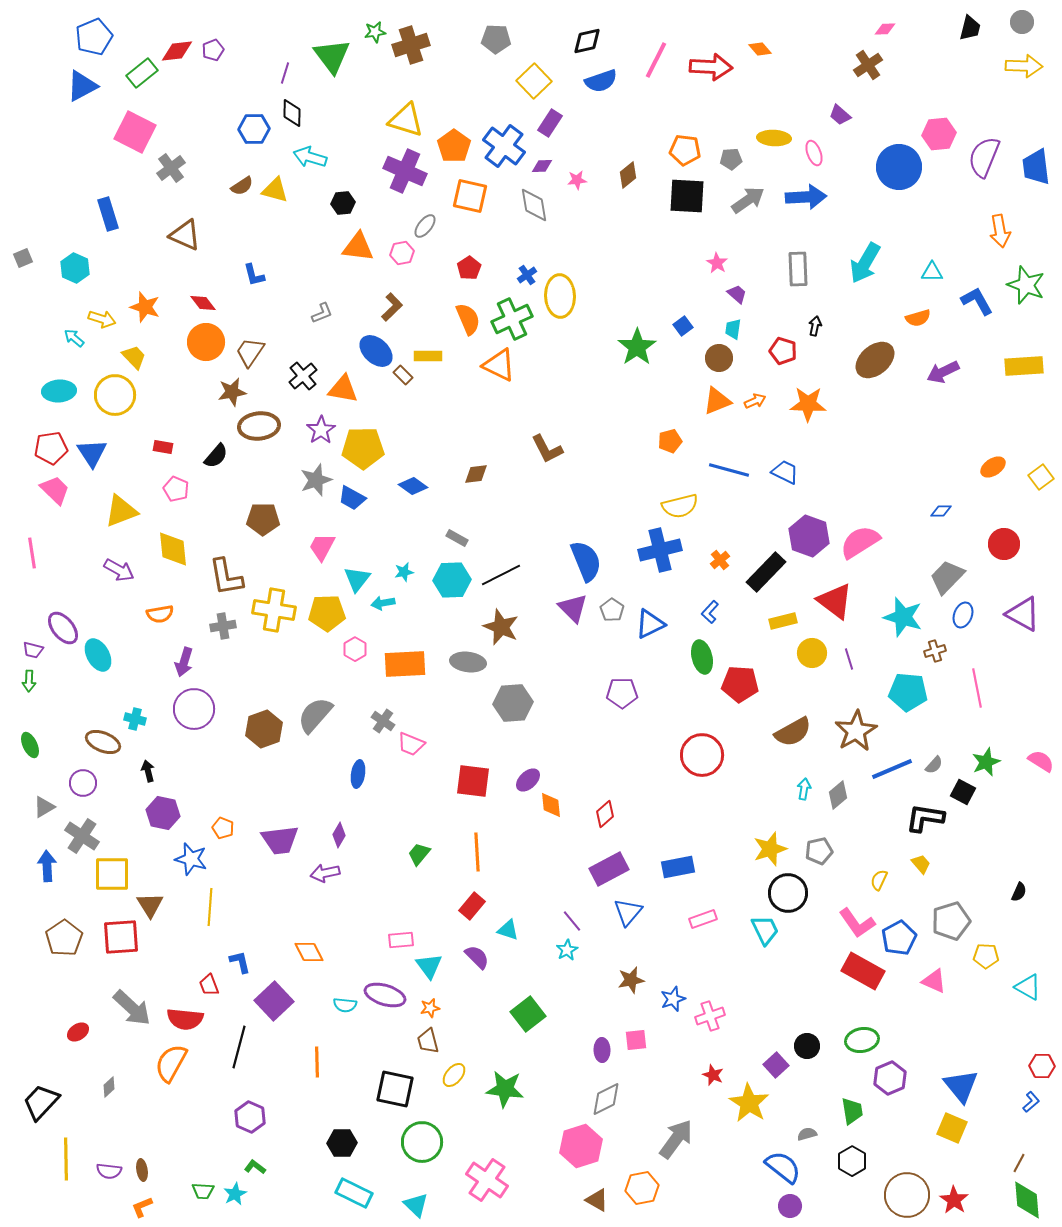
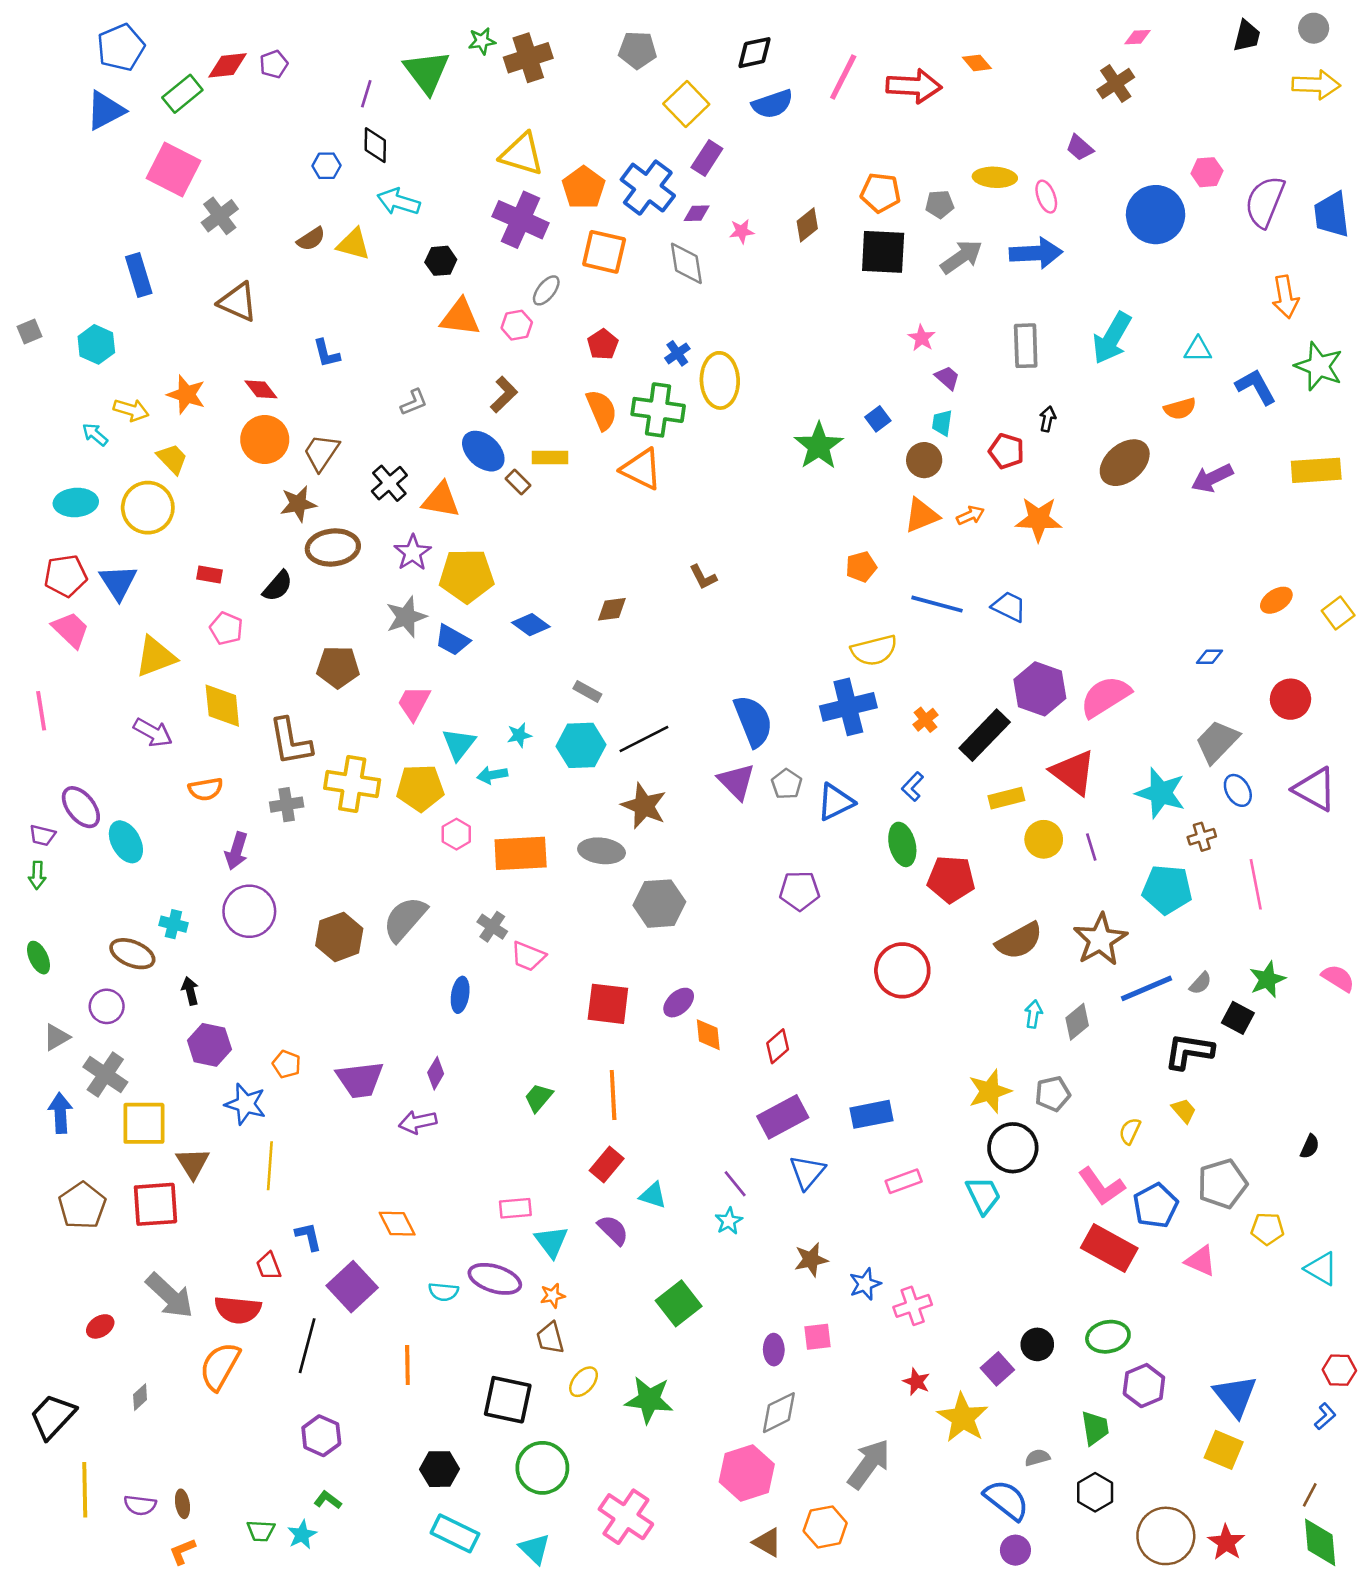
blue hexagon: (254, 129) -> (326, 166), size x0.7
pink hexagon: (939, 134) -> (1207, 172), size x0.7
green cross: (512, 319) -> (658, 410), turned 33
brown L-shape: (547, 449) -> (703, 577), size x0.7
blue ellipse: (963, 615) -> (1238, 790), turned -50

